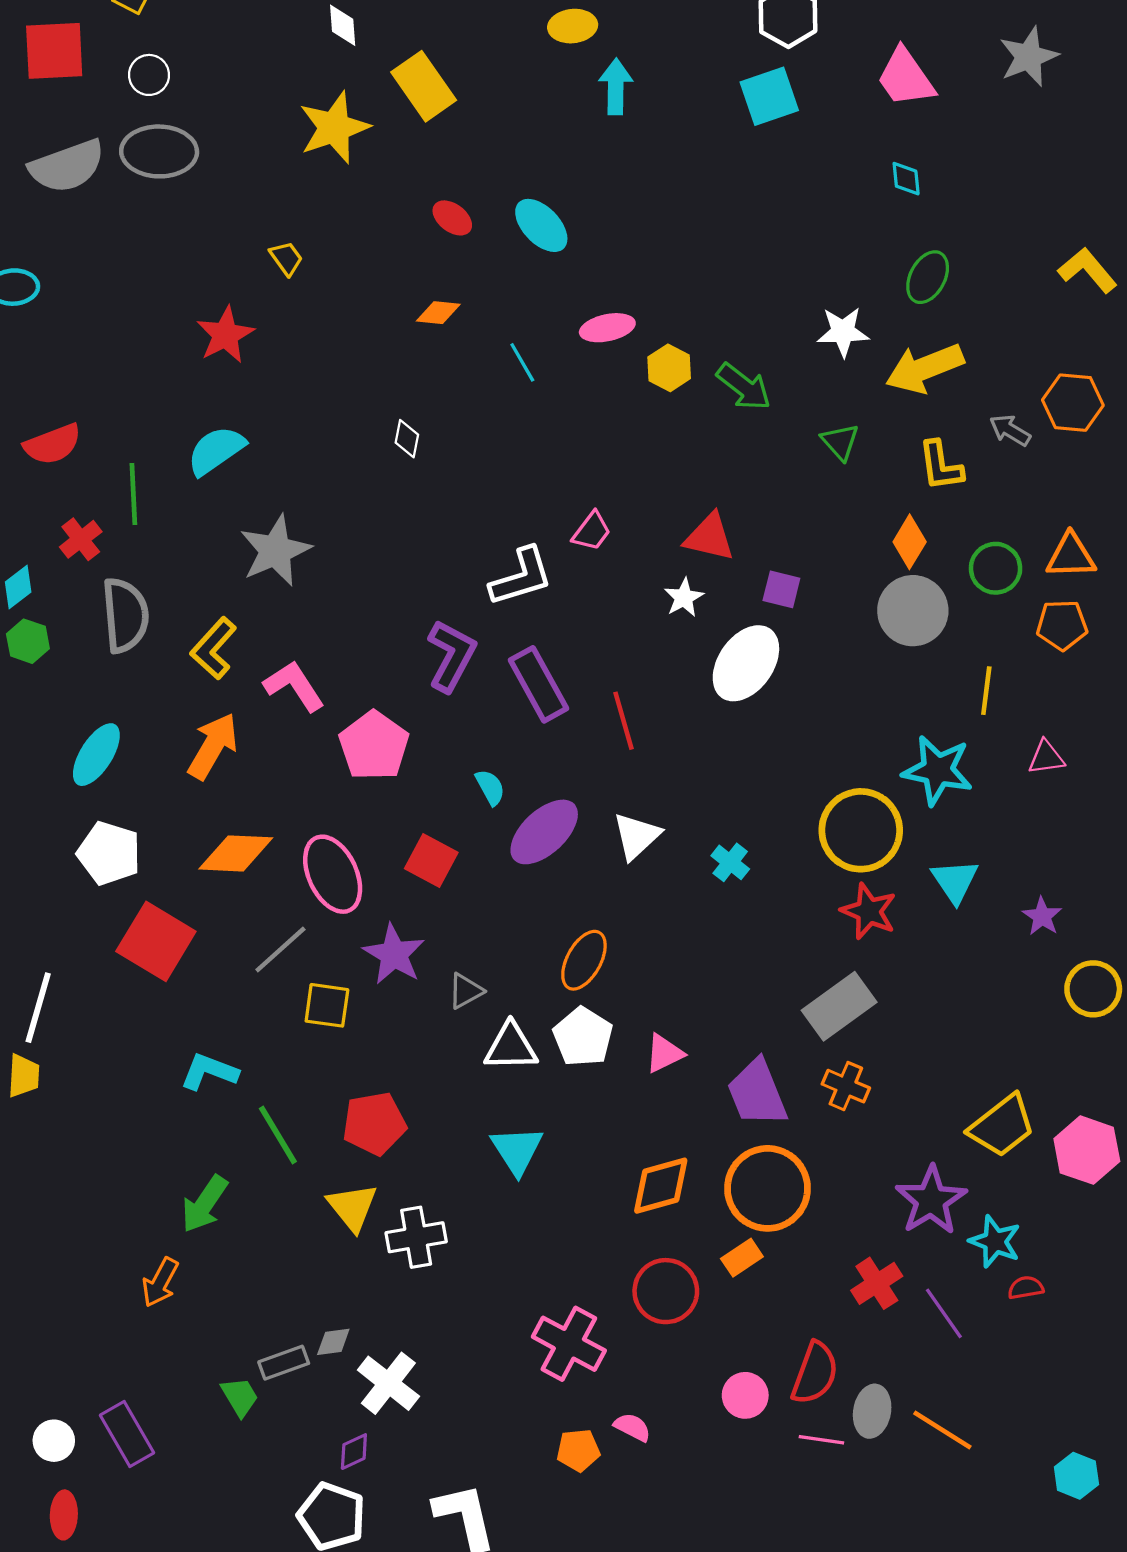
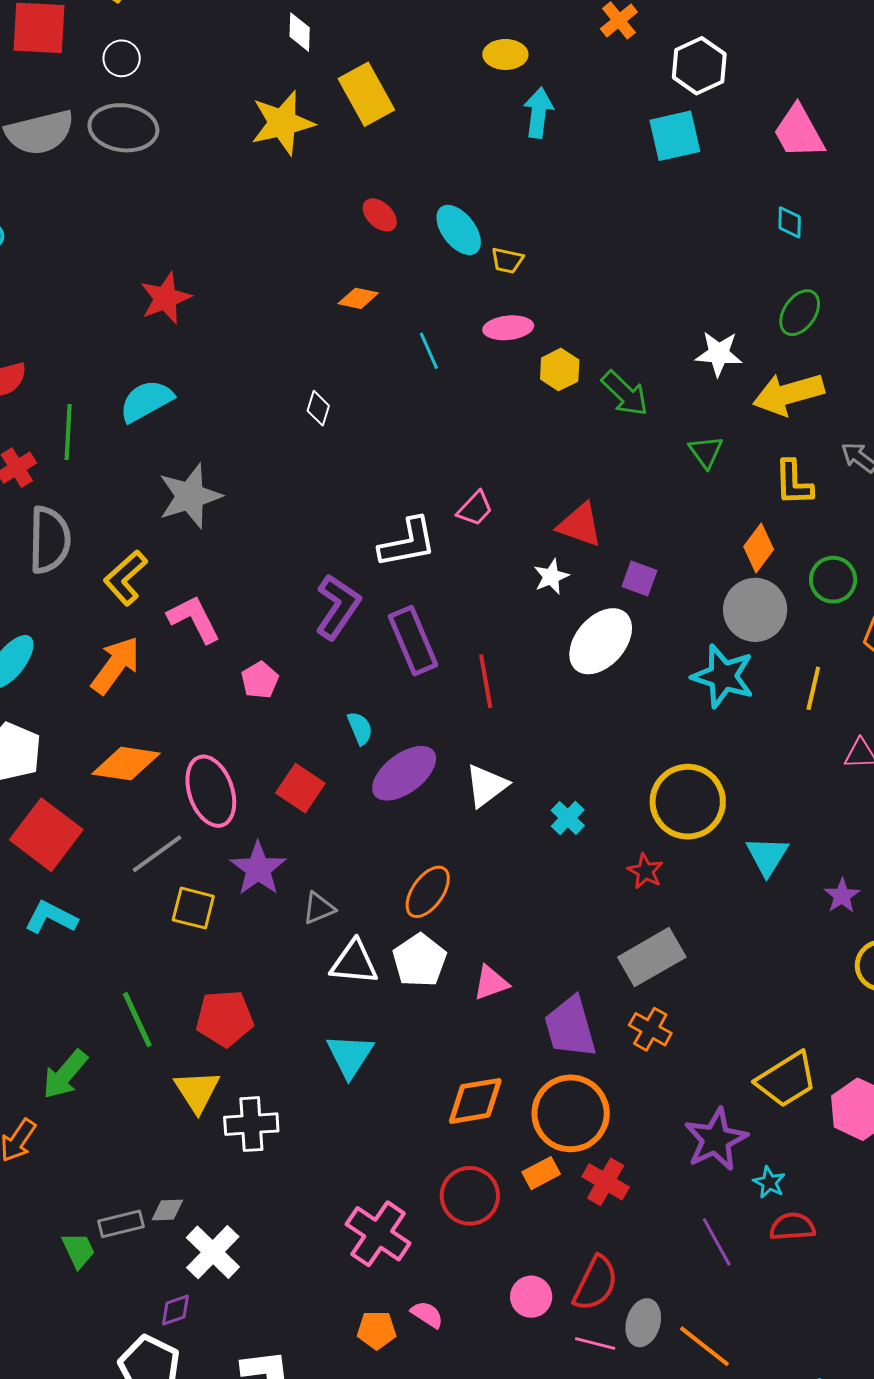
yellow trapezoid: (286, 258) -> (507, 260), moved, turned 132
pink pentagon: (374, 746) -> (260, 680), size x0.6
cyan star: (938, 770) -> (723, 676), moved
red star: (869, 911) -> (645, 871), moved, size x0.7
cyan L-shape: (209, 1072) -> (51, 917), moved
cyan star: (995, 1241) -> (769, 1182), size x0.7
red cross: (877, 1283) -> (606, 1182), moved, turned -33
red semicircle: (1026, 1288) -> (792, 1227), size x1.4

